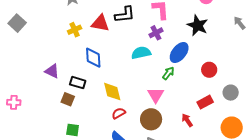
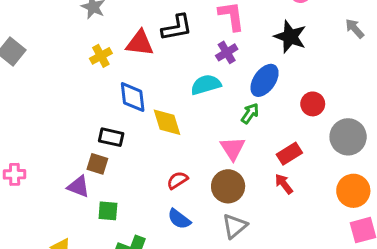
purple triangle: (52, 71) -> (78, 187), moved
yellow diamond: (112, 92) -> (167, 122), moved
gray circle: (231, 93) -> (348, 137), size x1.5
red rectangle: (205, 102) -> (289, 154), moved

